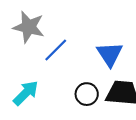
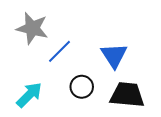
black circle: (87, 94) -> (82, 87), moved

